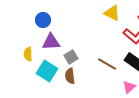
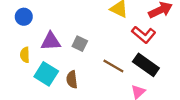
blue circle: (43, 20) -> (24, 17), moved
gray square: (71, 57) -> (80, 44), moved, turned -32

